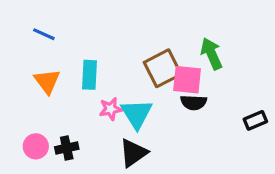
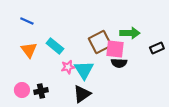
green arrow: (211, 54) -> (130, 33), turned 114
cyan rectangle: (89, 75) -> (55, 46), turned -54
black rectangle: (255, 120) -> (157, 48), moved

